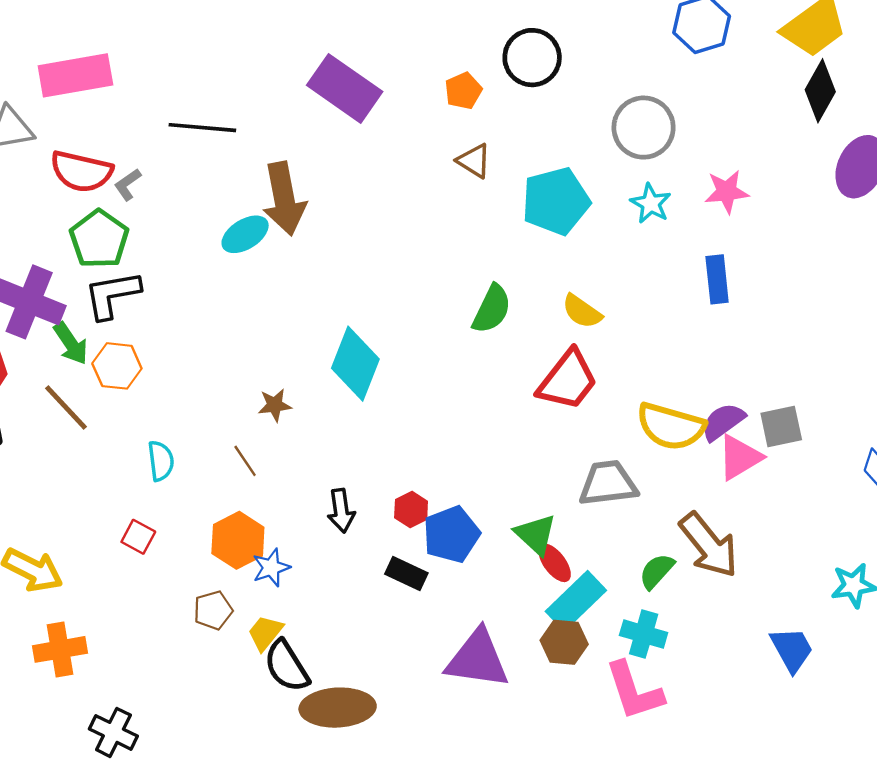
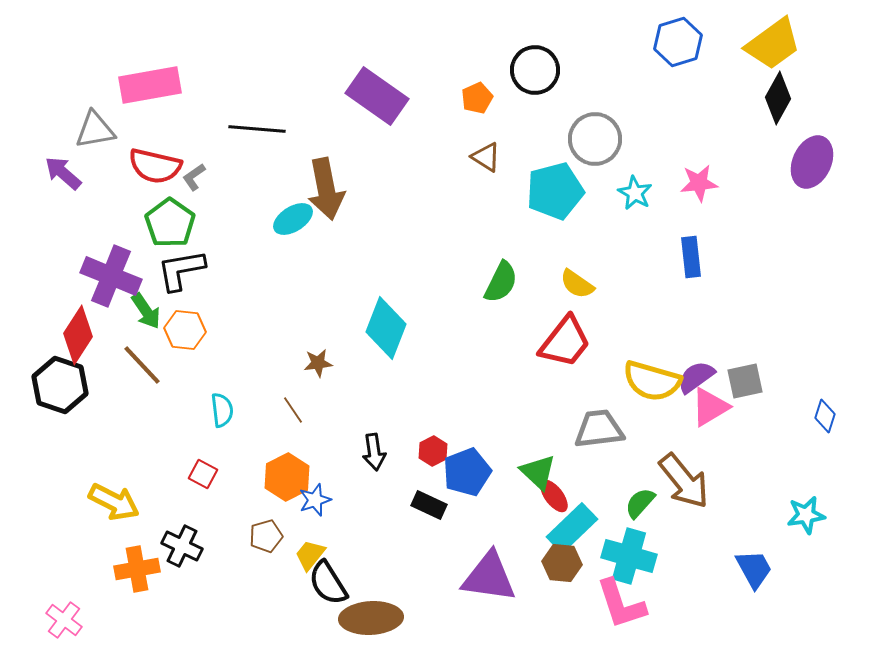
gray circle: (644, 128) -> (595, 139), moved
cyan cross: (644, 634) -> (629, 556), size x1.4
black cross: (113, 732) -> (182, 546), moved

